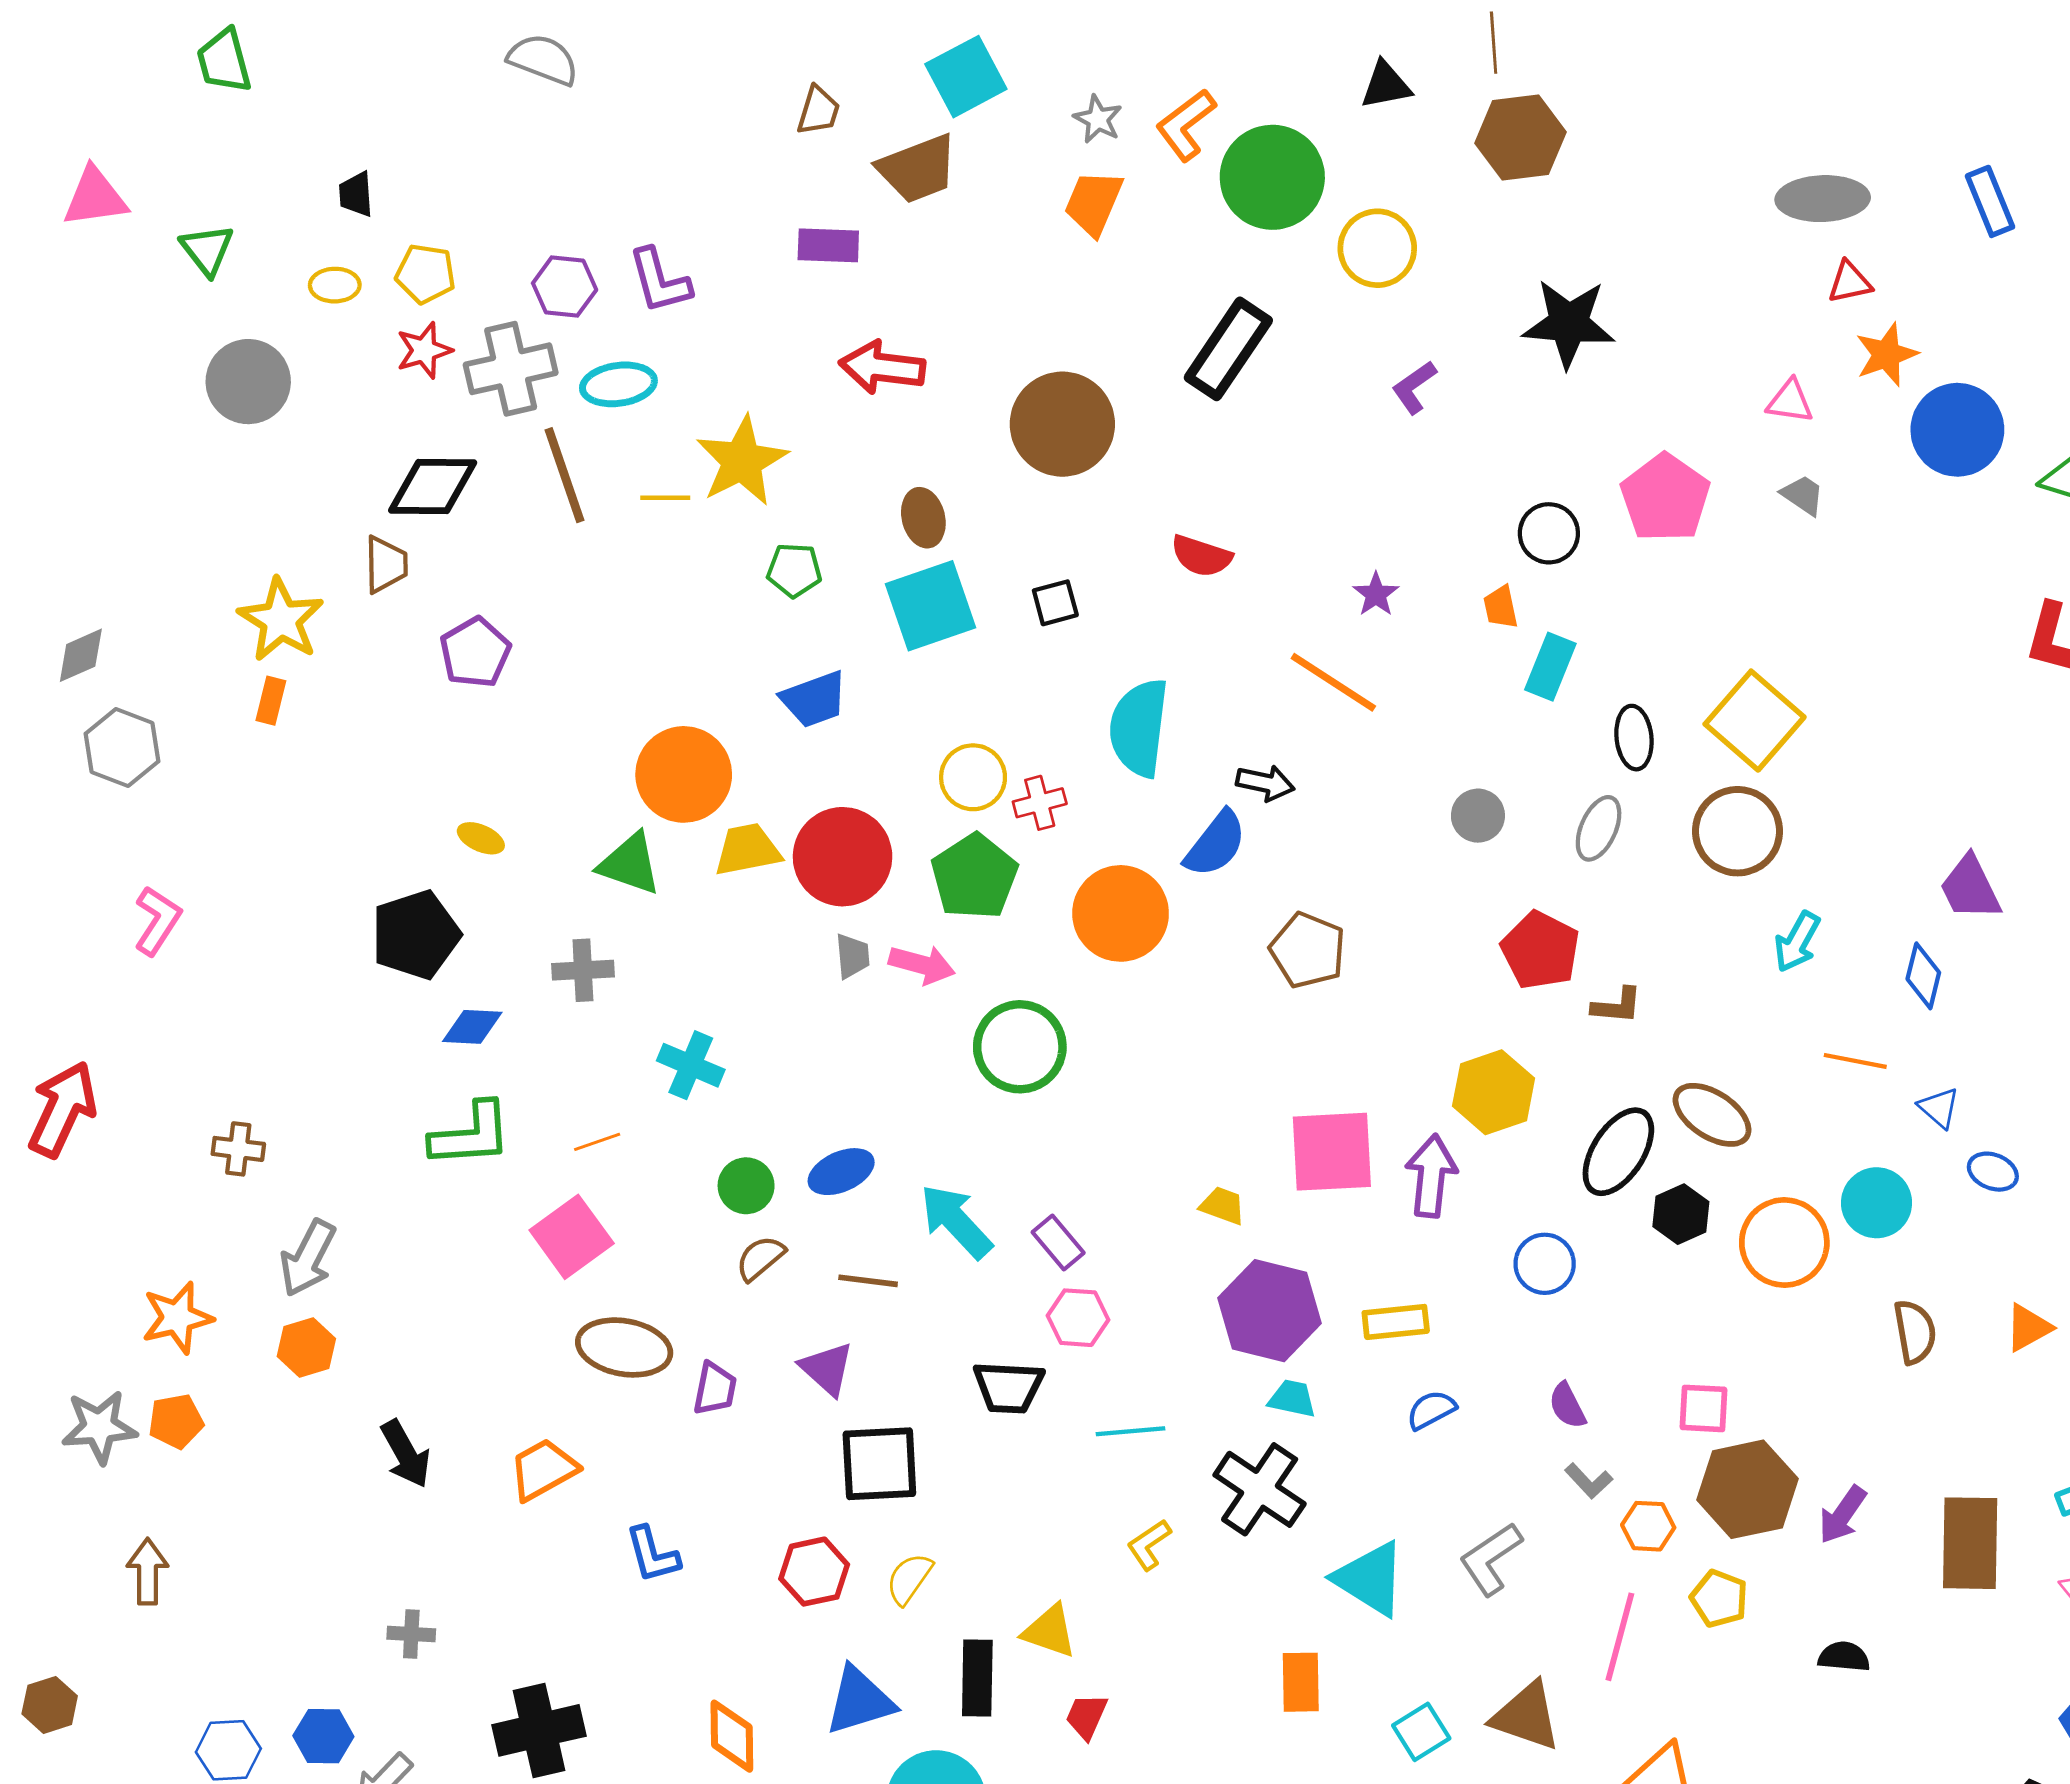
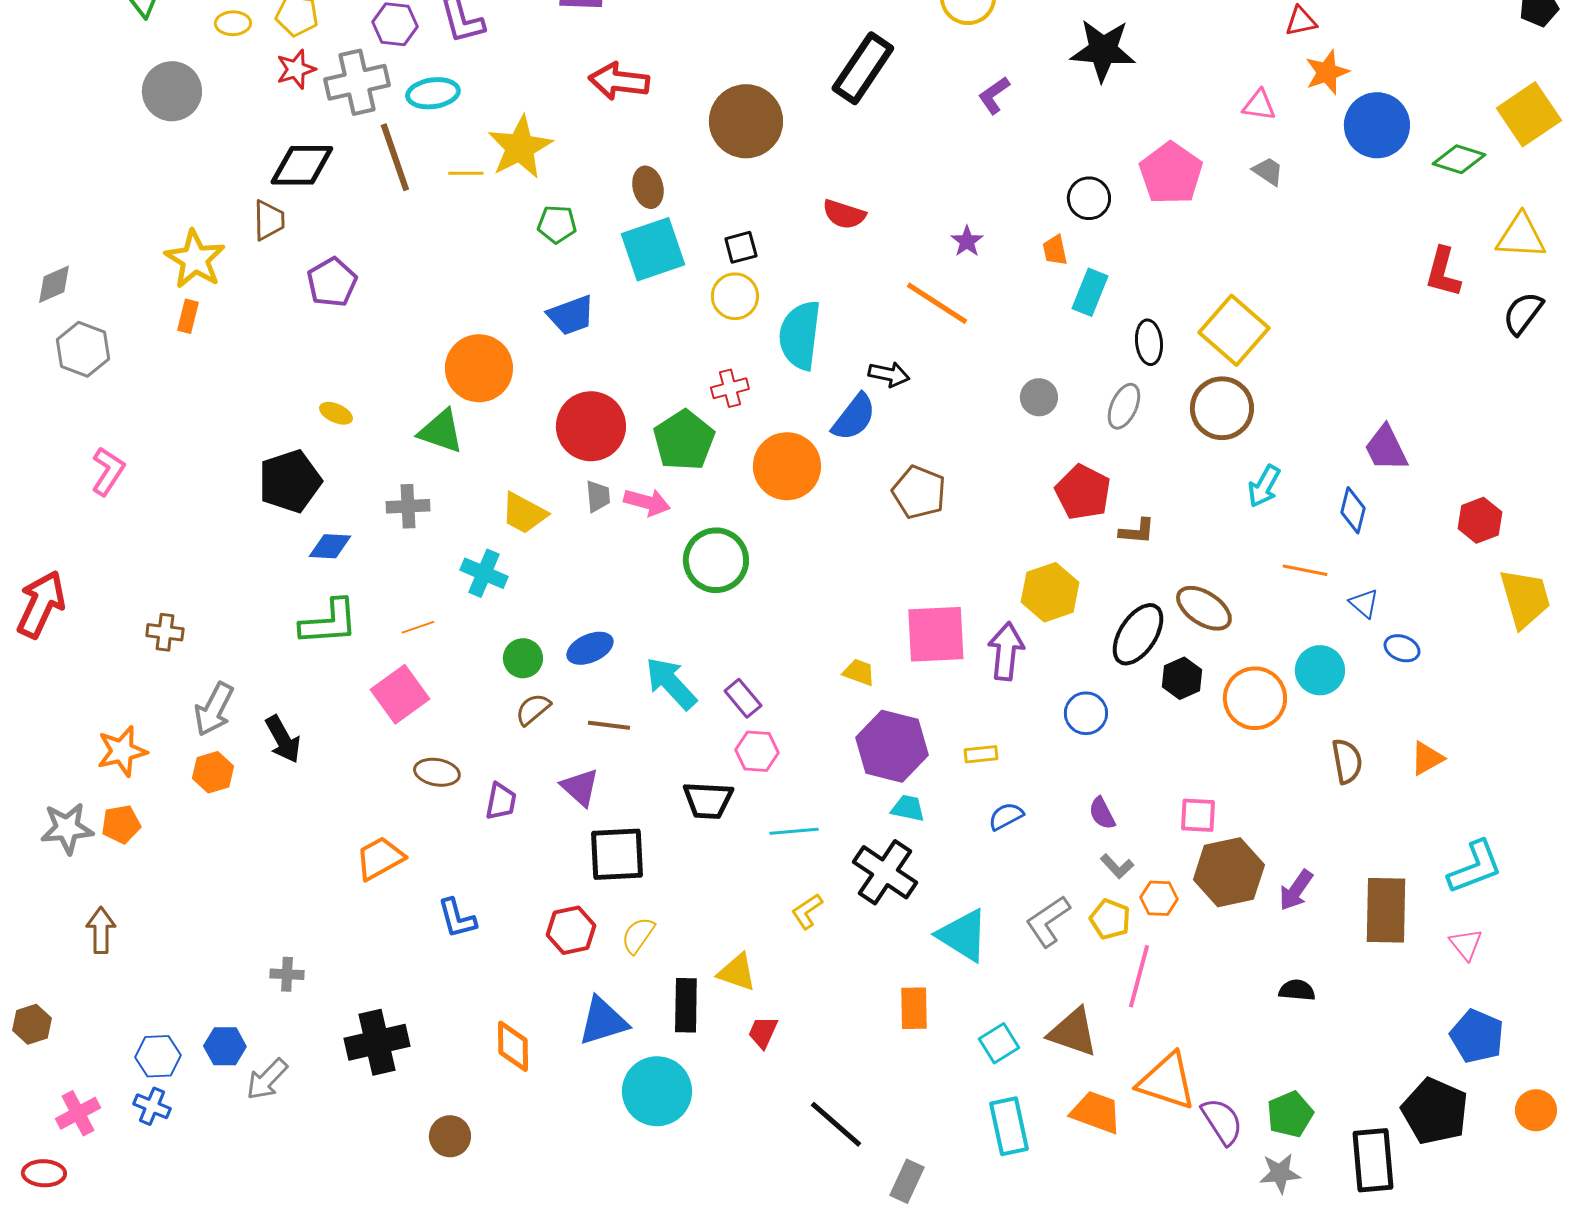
yellow circle: (973, 777) -> (735, 296), moved
yellow trapezoid: (747, 850) -> (524, 513), moved, turned -141
yellow rectangle: (1396, 1322) -> (981, 754), size x0.7
brown ellipse: (624, 1347) -> (437, 772), size x0.7
black arrow: (406, 1454) -> (283, 739), moved
yellow pentagon: (1719, 1599) -> (1110, 919), moved

